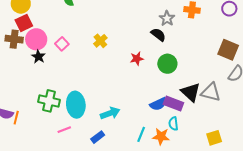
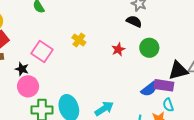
pink circle: (36, 39) -> (28, 86), moved
pink square: (62, 44) -> (42, 51), size x1.5
black triangle: (191, 92) -> (178, 70), turned -45

